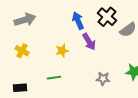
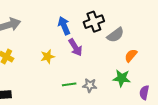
black cross: (107, 17) -> (94, 22), turned 30
green line: (54, 78) -> (69, 84), moved

